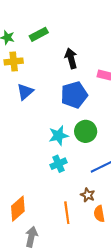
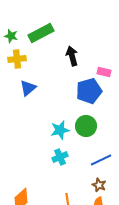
green rectangle: (39, 34) -> (41, 33), size x1.4
blue pentagon: (74, 95) -> (89, 91), moved
brown star: (88, 195) -> (99, 185), moved

